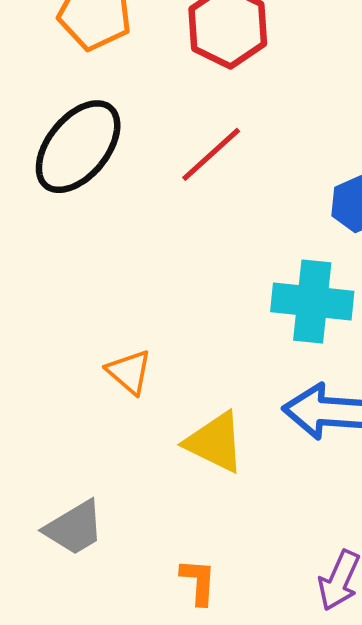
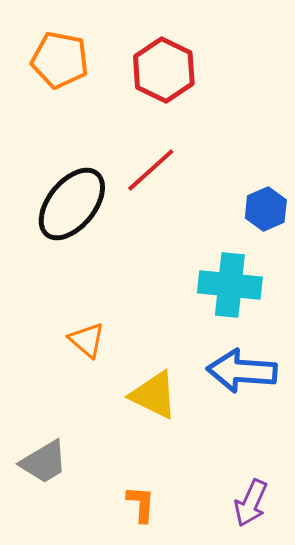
black ellipse: (78, 147) -> (72, 204), moved

